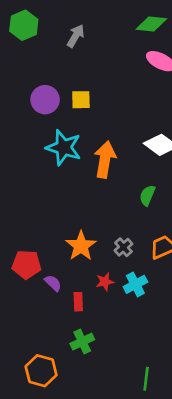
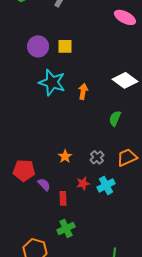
orange arrow: (105, 159) -> (83, 91), size x0.6
orange star: (81, 246) -> (65, 156), size x0.6

